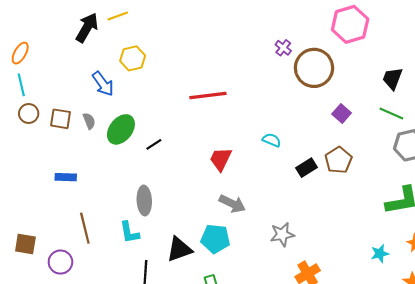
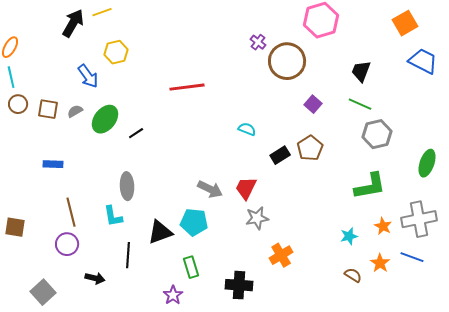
gray semicircle: (89, 121) -> (75, 111), turned -98
red trapezoid: (221, 159) -> (246, 188), moved
purple circle: (60, 262) -> (67, 244), moved

